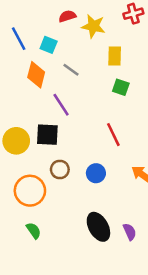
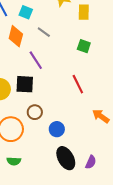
yellow rectangle: (115, 56) -> (84, 12), moved
blue circle: (96, 173) -> (57, 129), moved
green semicircle: (34, 231) -> (14, 161), turned 128
purple semicircle: (130, 232) -> (91, 162), turned 48

